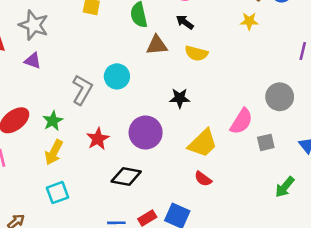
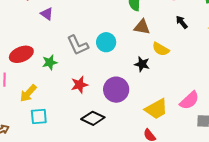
black arrow: (185, 22) -> (182, 22), moved
yellow semicircle: (196, 53) -> (161, 49), moved
gray L-shape: (82, 90) -> (78, 45), turned 110
black star: (180, 98) -> (142, 64), moved
yellow arrow: (54, 152) -> (28, 93), moved

